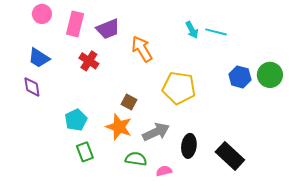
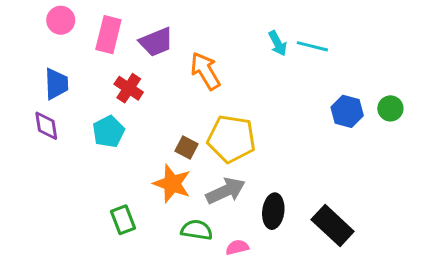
blue trapezoid: (39, 58) -> (56, 84), turned -125
green circle: (270, 75) -> (390, 108), size x0.7
yellow pentagon: (179, 88) -> (231, 139), moved
cyan pentagon: (76, 120) -> (108, 132), moved

